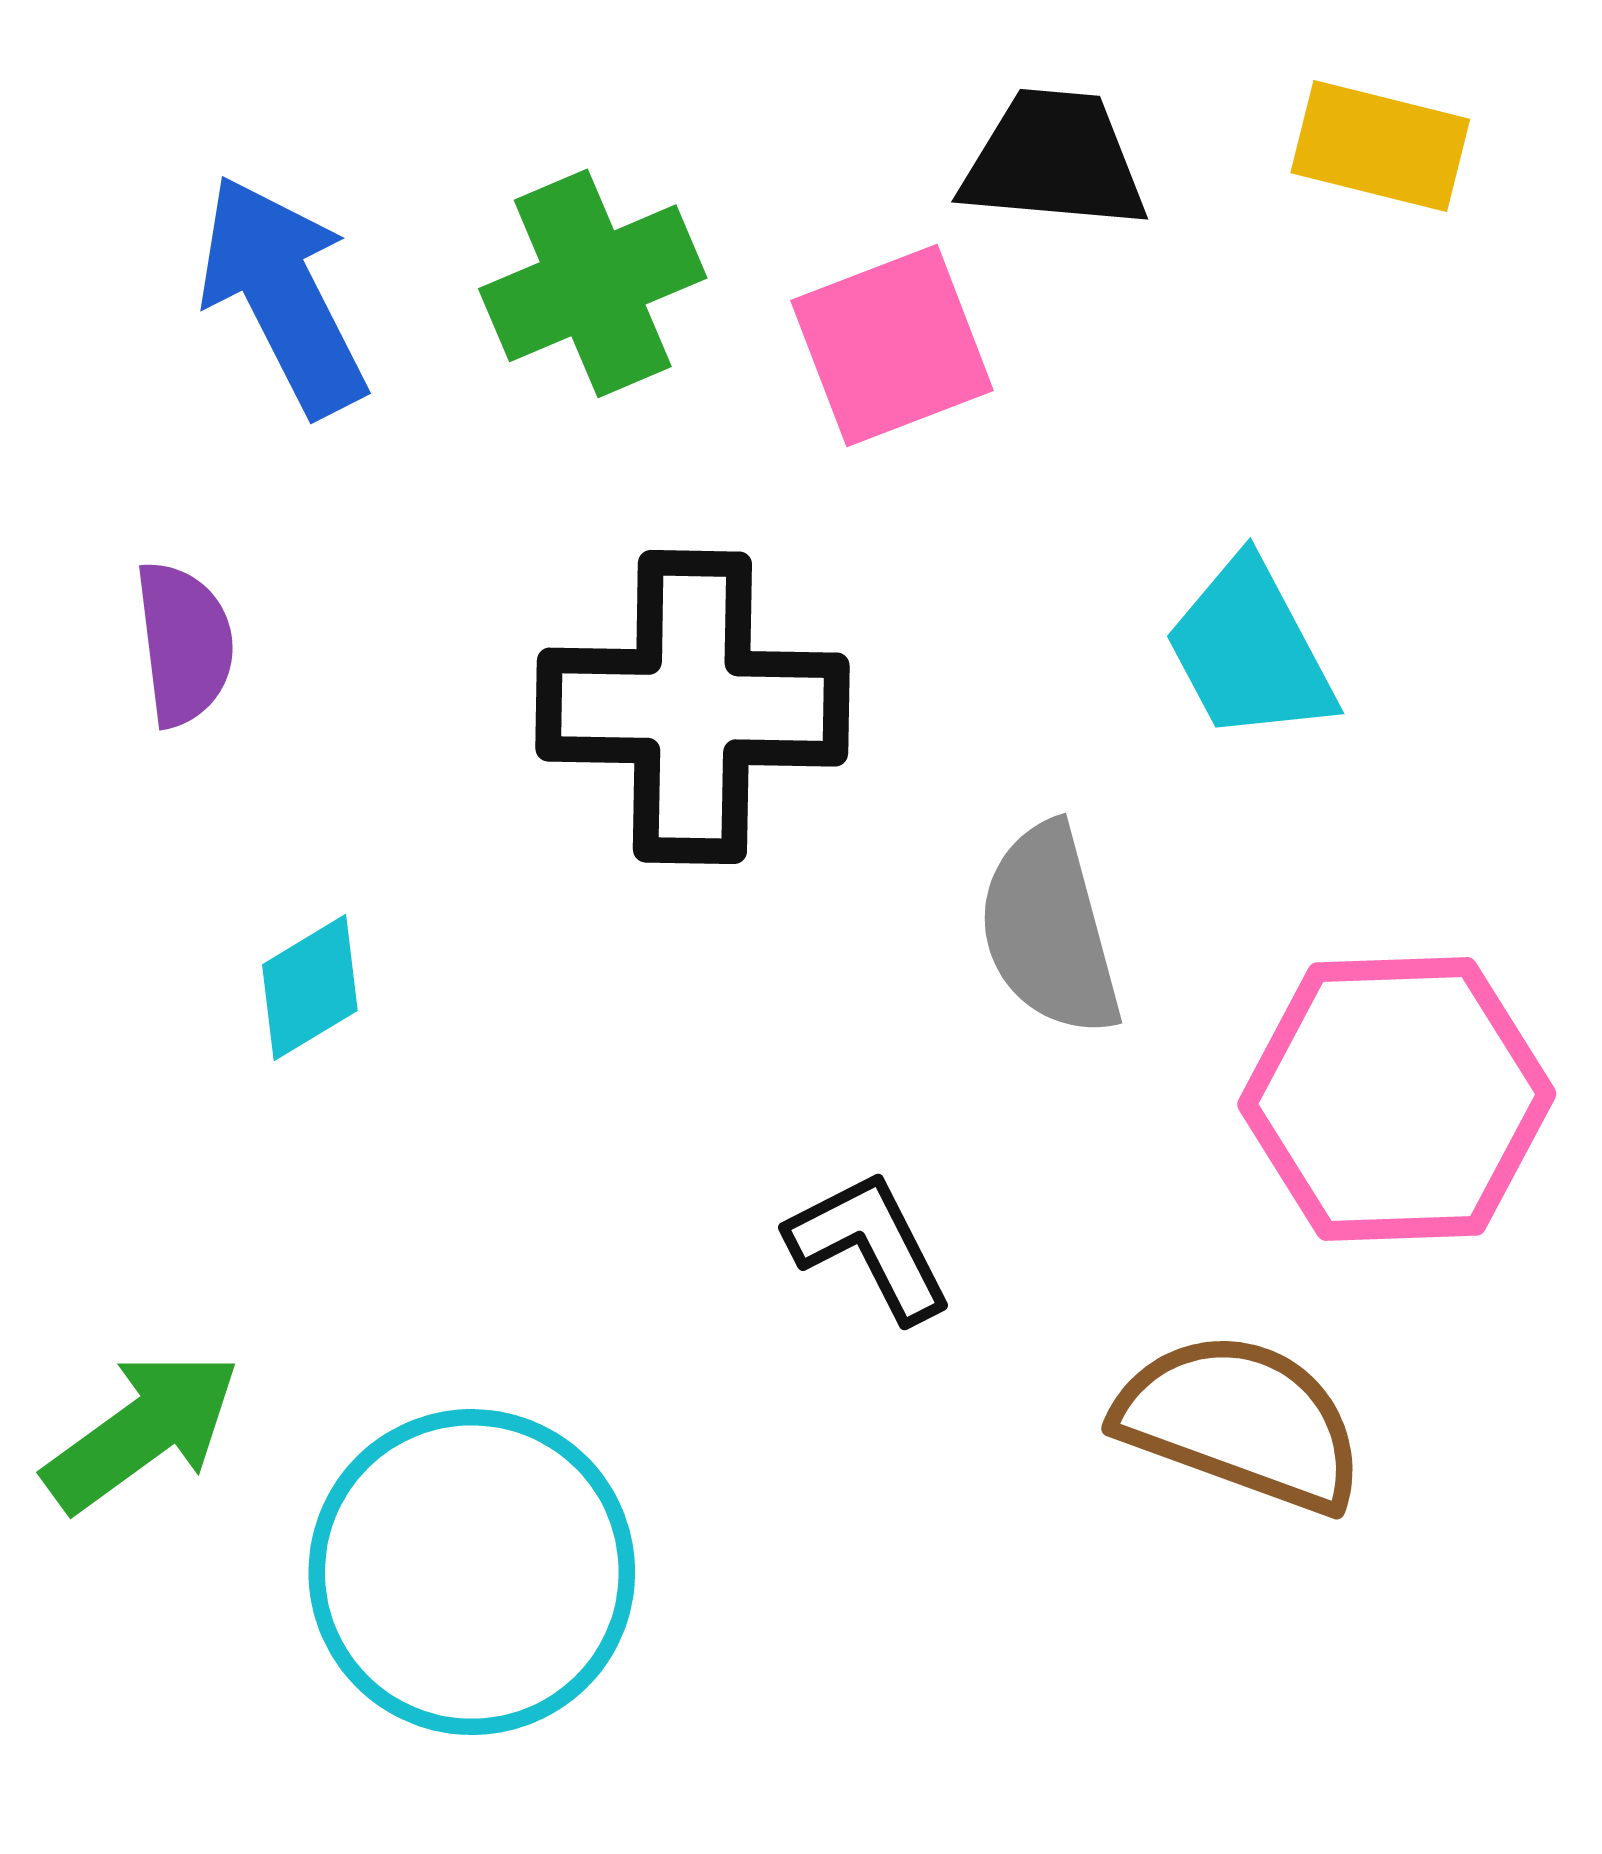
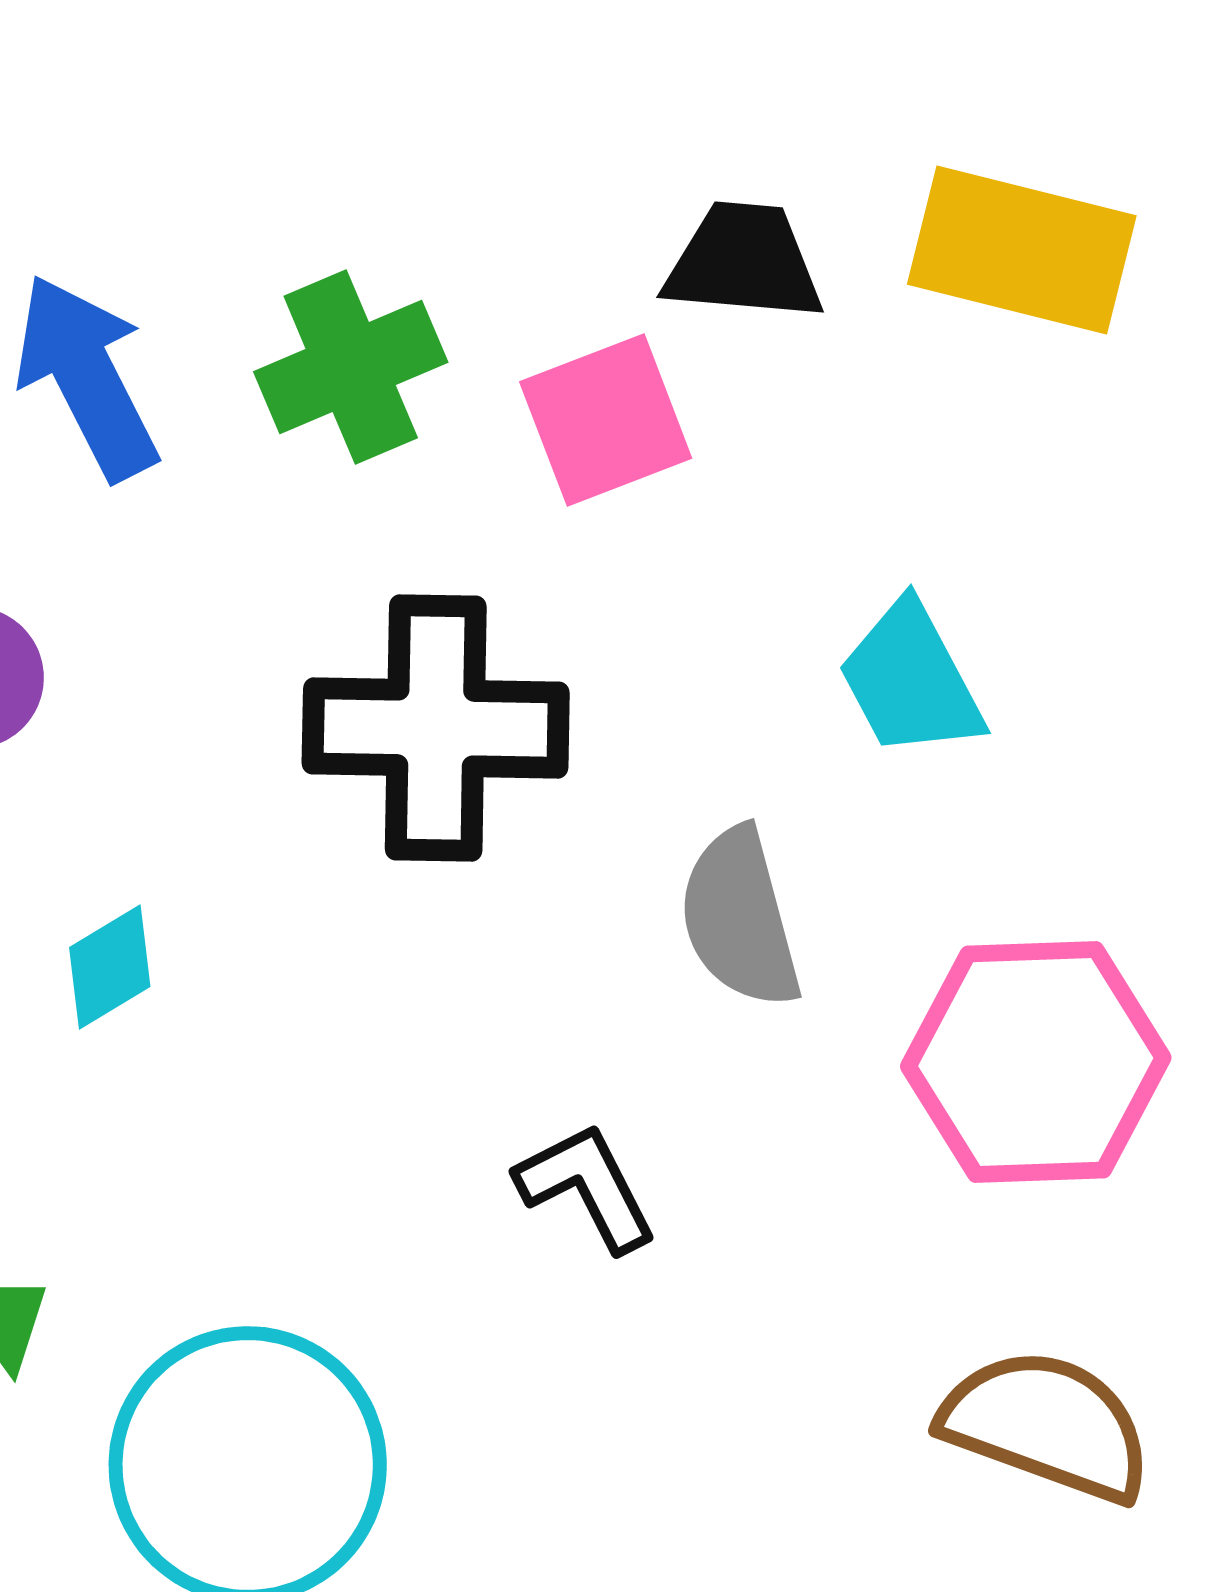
yellow rectangle: (1380, 146) -> (1022, 250), size x1.5
brown semicircle: (1241, 1422) -> (1047, 1425), moved

